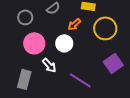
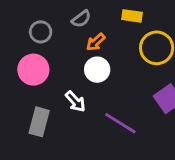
orange arrow: (74, 24) -> (96, 42), moved
pink circle: (34, 43) -> (33, 70), moved

